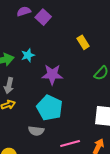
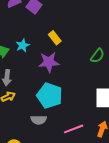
yellow rectangle: (83, 42) -> (55, 38), moved

